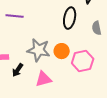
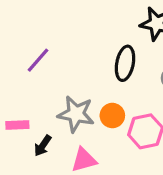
purple line: (15, 16) -> (38, 60), turned -54

